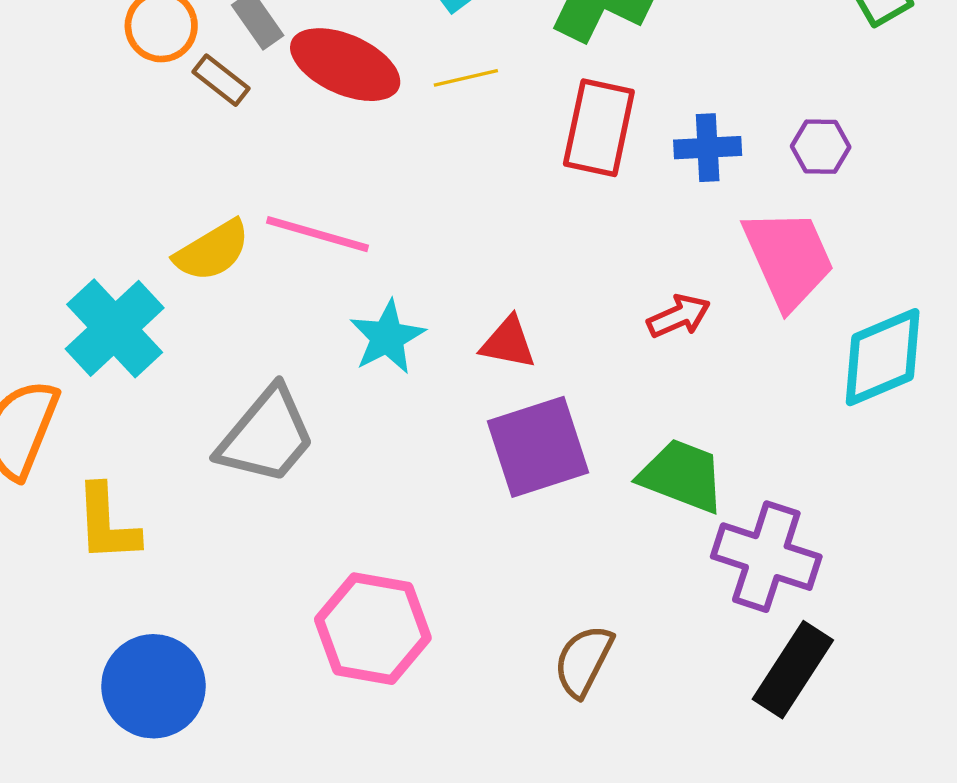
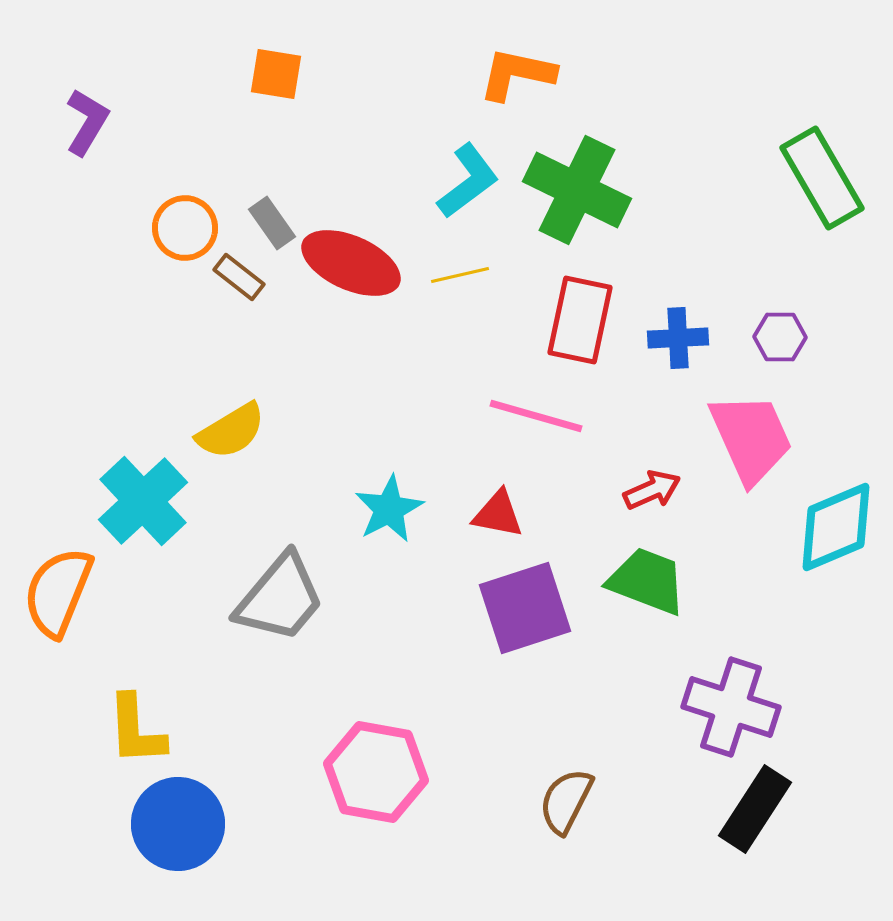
pink line: (317, 234) -> (536, 416), moved
green trapezoid: (682, 476) -> (647, 581), moved
yellow L-shape: (107, 523) -> (136, 730), moved

